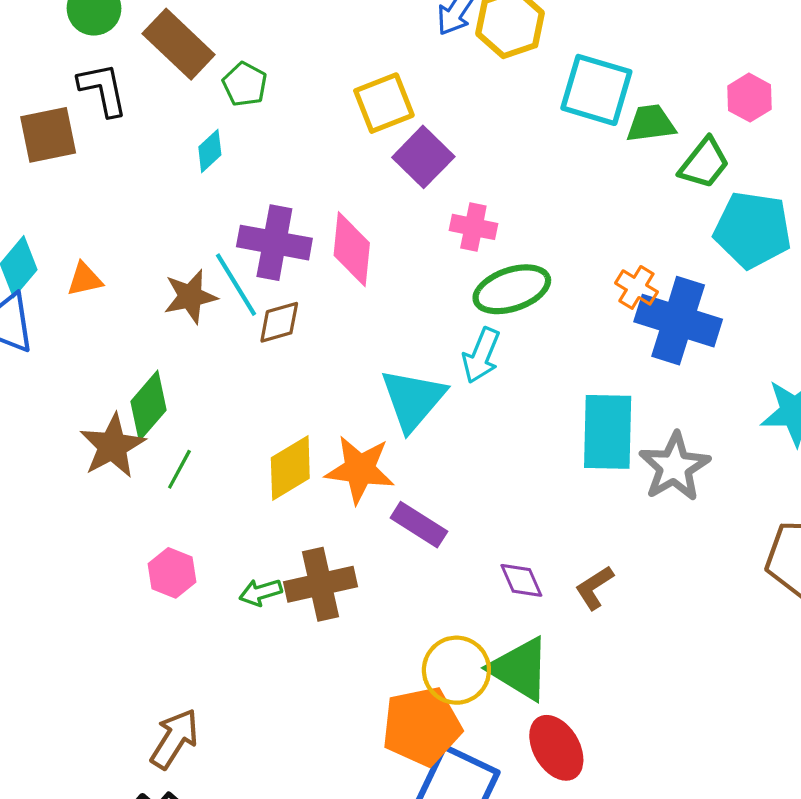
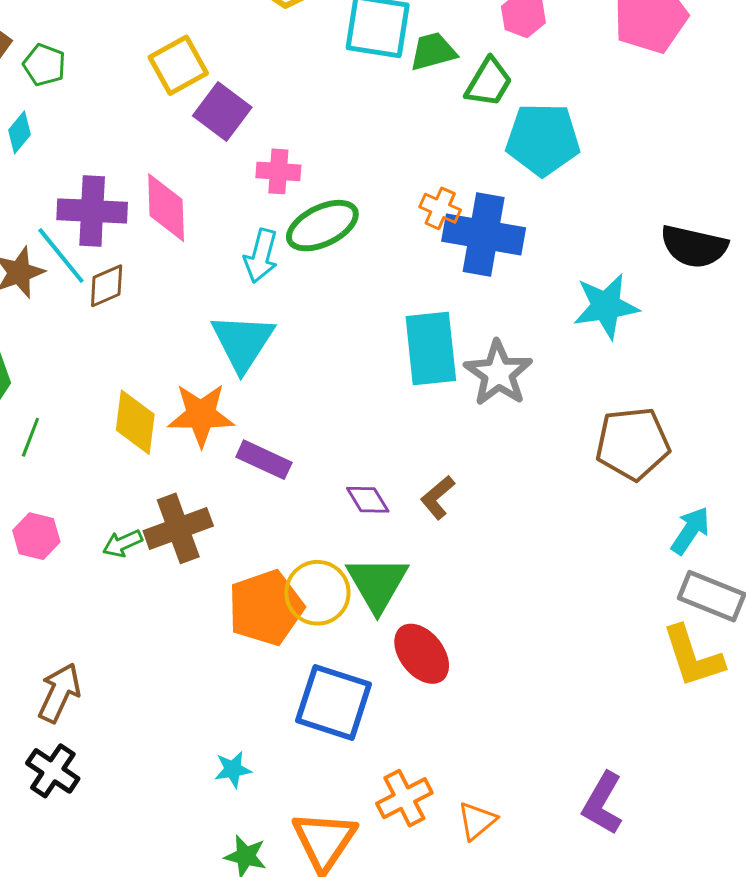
cyan arrow: (481, 355) -> (261, 256), moved
yellow diamond: (290, 468) -> (135, 422), turned -44
green triangle: (520, 669) -> (377, 584), turned 36
orange pentagon: (422, 726) -> (266, 608), moved

